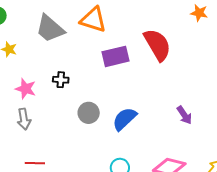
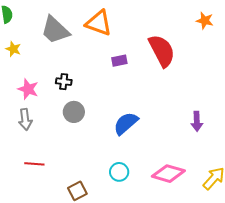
purple rectangle: (115, 56) -> (119, 61), size x0.6
gray circle: (89, 113) -> (74, 112), moved
purple arrow: (184, 115) -> (197, 121), moved, turned 30

